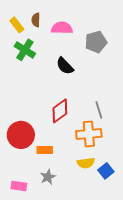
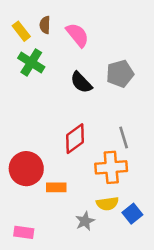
pink semicircle: (62, 28) -> (77, 35), turned 50
gray pentagon: (96, 42) -> (120, 74), moved
gray star: (48, 177) -> (85, 221), moved

